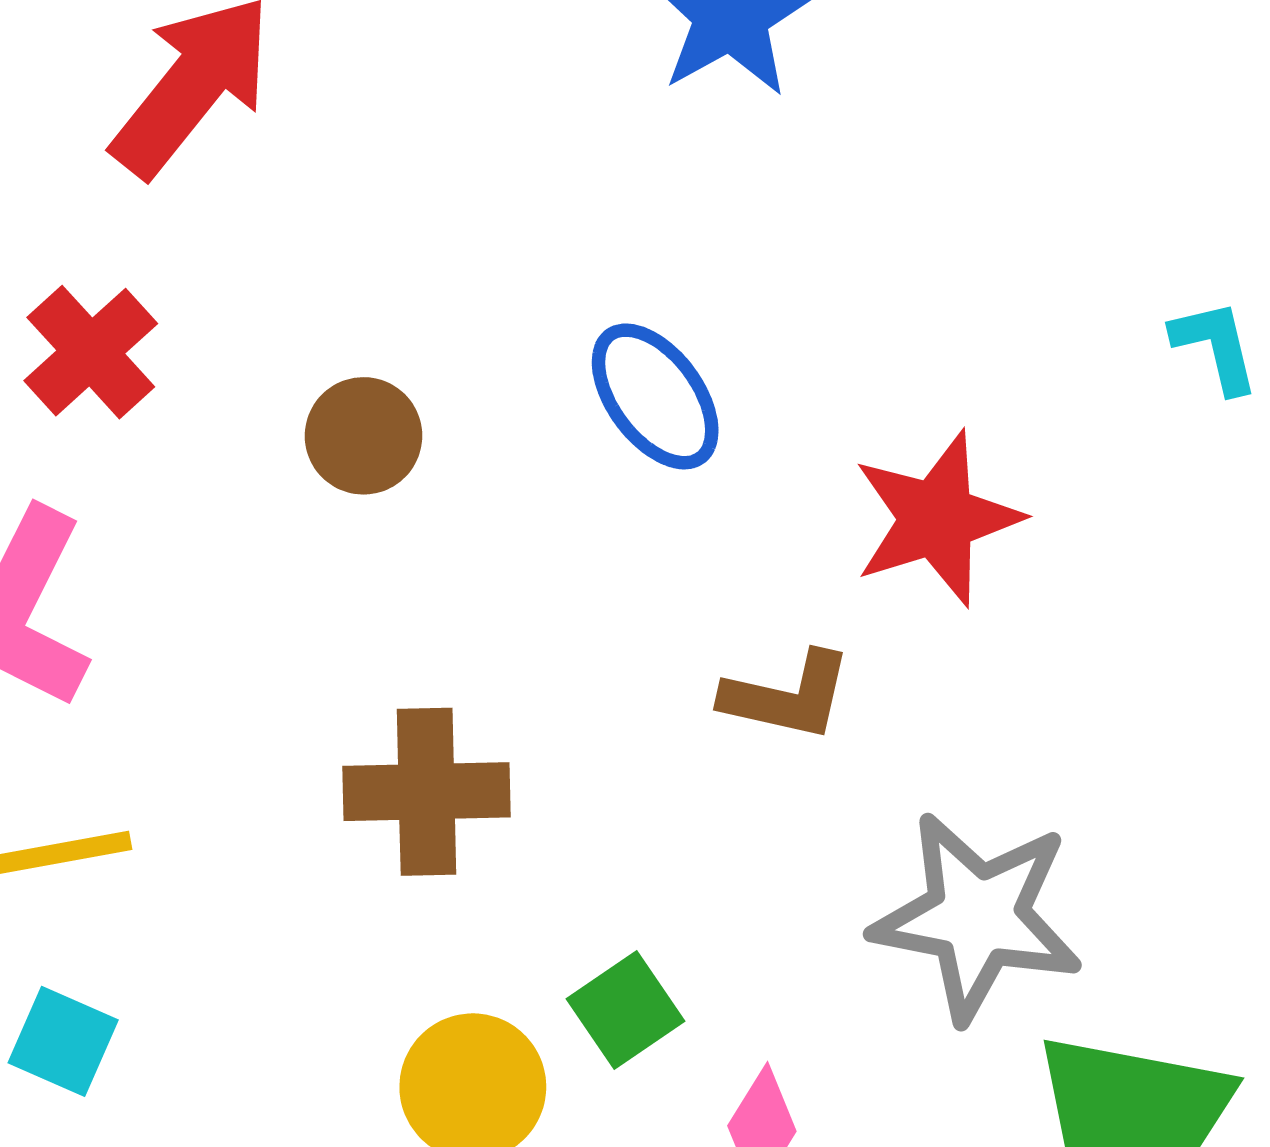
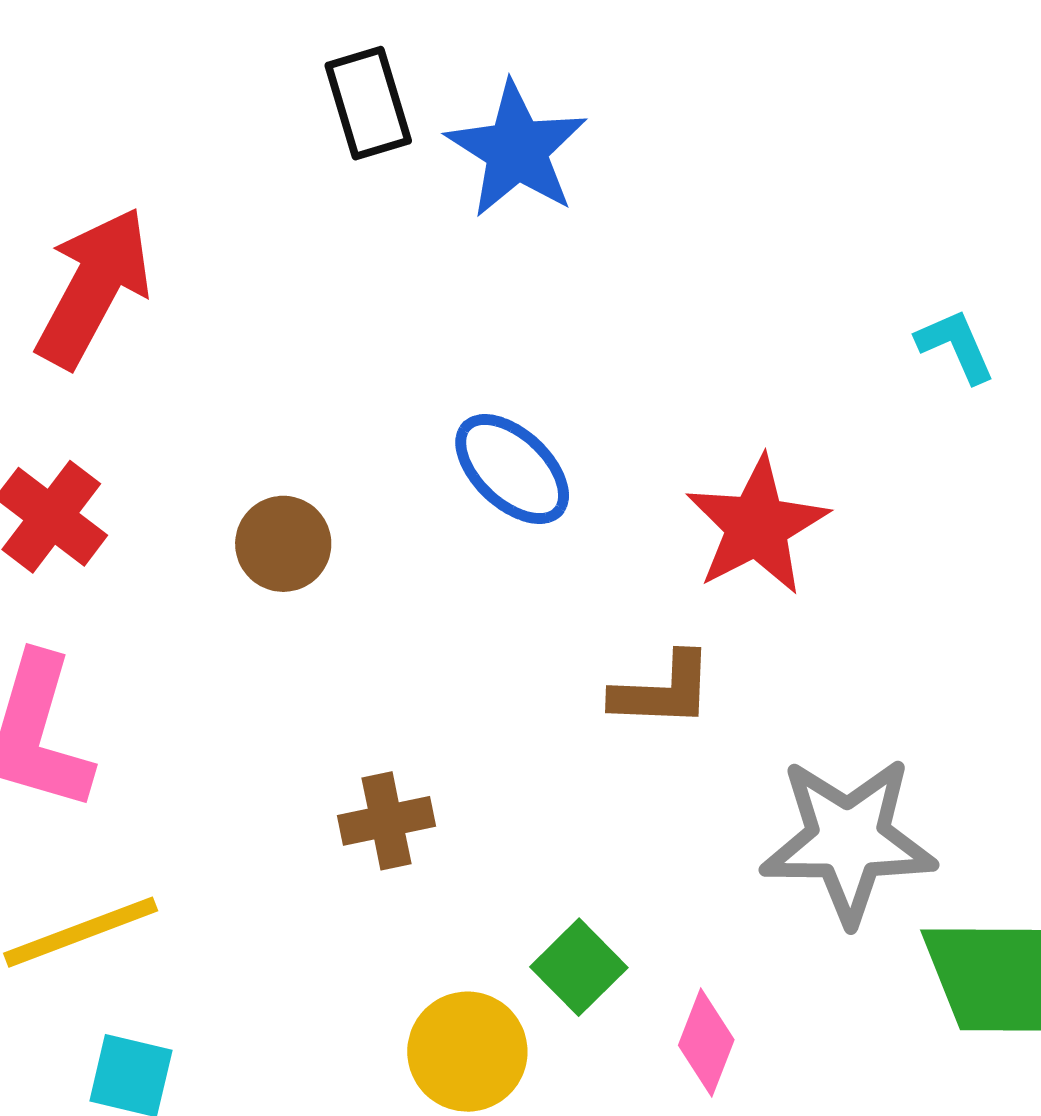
brown cross: (427, 792) -> (387, 821), size x0.7

